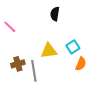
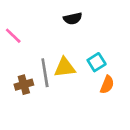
black semicircle: (55, 14) -> (73, 19), turned -112
gray line: (34, 71) -> (45, 73), moved

